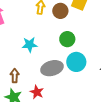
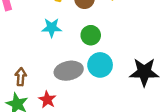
cyan star: (30, 45) -> (52, 28), moved

